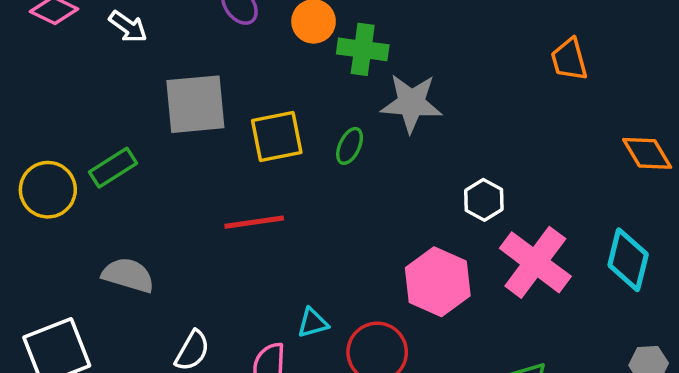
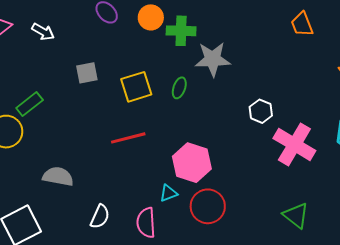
gray square: (195, 104) -> (87, 73), size x0.6
green rectangle: (113, 168) -> (30, 104), moved
pink hexagon: (438, 282) -> (192, 163), moved

